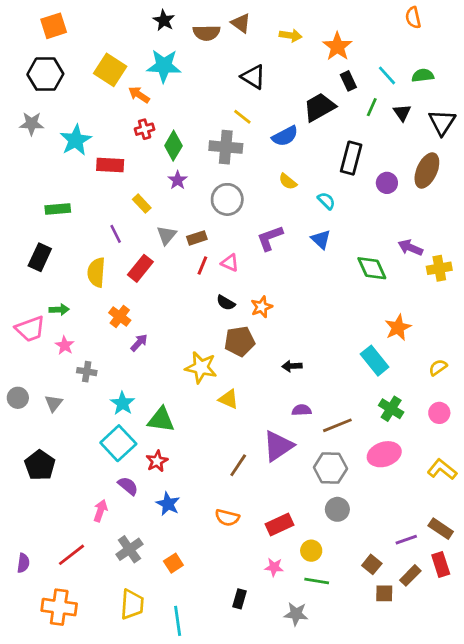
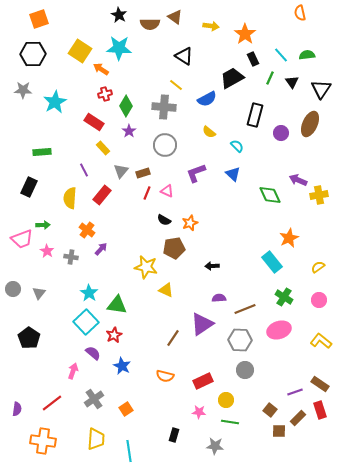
red rectangle: (110, 165) -> (94, 122), moved, turned 30
gray cross: (87, 372) -> (71, 257), moved

